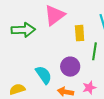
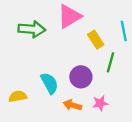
yellow rectangle: (80, 33) -> (96, 40), turned -35

